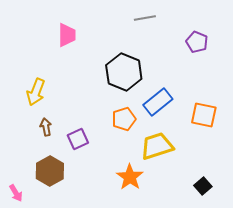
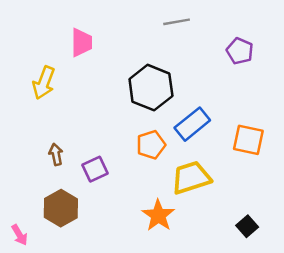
yellow arrow: (36, 92) -> (44, 83), moved

